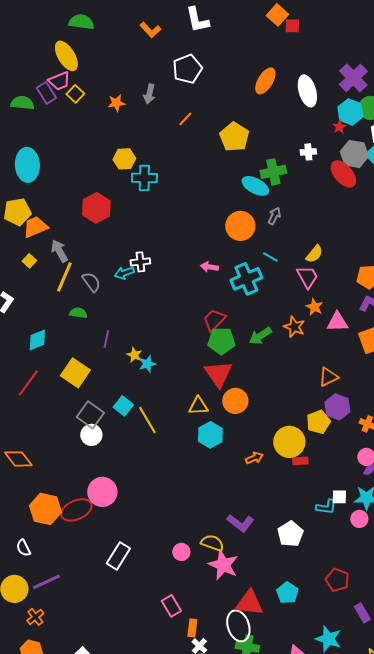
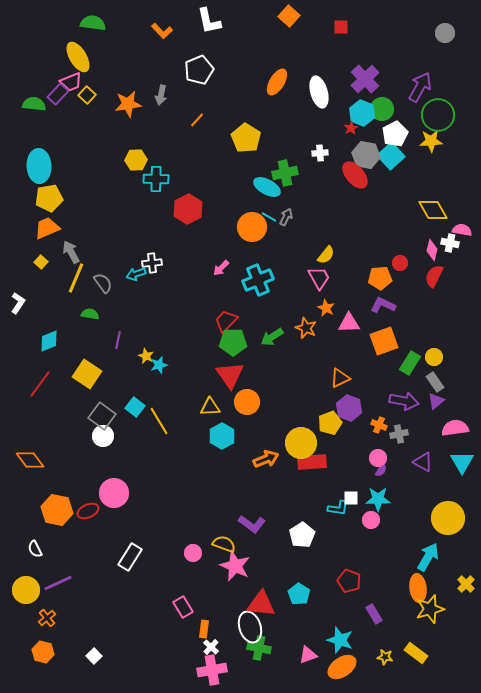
red square: (292, 26) -> (341, 27), moved
purple rectangle: (46, 93) -> (58, 94), turned 75
orange star: (116, 103) -> (128, 104), size x1.5
red hexagon: (96, 208) -> (188, 209), moved
yellow pentagon: (17, 212) -> (49, 198), moved
cyan line: (270, 257) -> (269, 217), moved
pink arrow: (209, 267) -> (221, 268), turned -54
orange arrow: (254, 458) -> (266, 459), size x1.4
red rectangle: (300, 461) -> (312, 462), size x1.8
red ellipse: (76, 510) -> (88, 511), size x0.7

